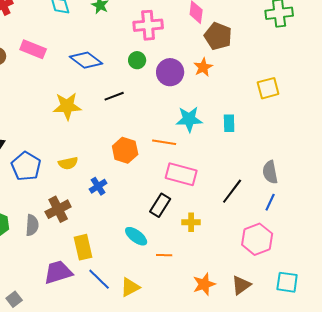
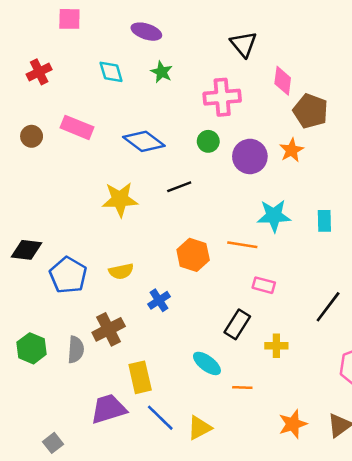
pink rectangle: (181, 174) -> (264, 285), size x0.6

